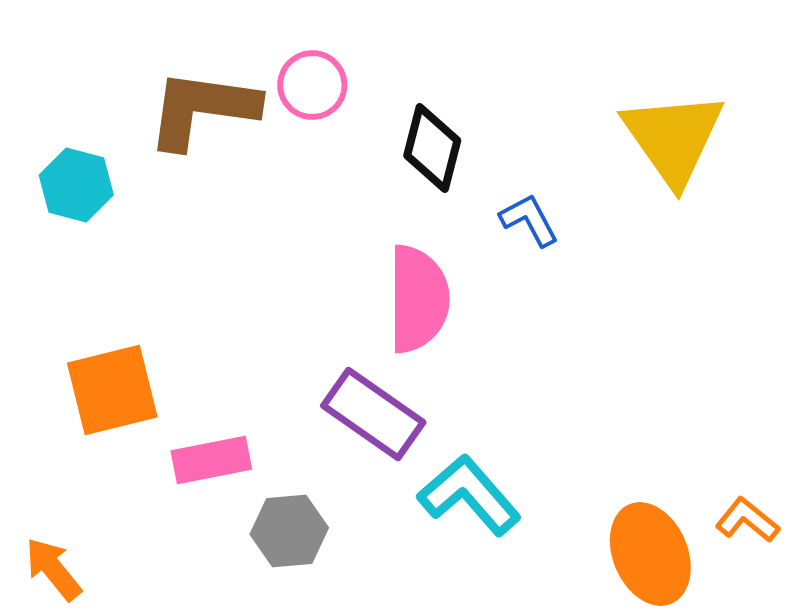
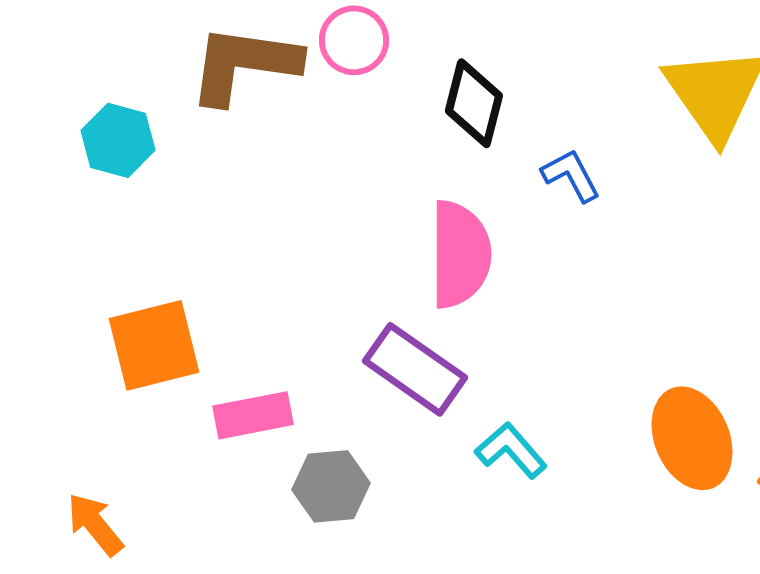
cyan L-shape: (469, 495) -> (511, 450), size x0.7
orange ellipse: (650, 554) -> (692, 438), moved

